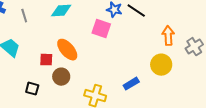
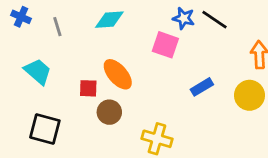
blue rectangle: (131, 84) -> (202, 87), moved
black square: (32, 89) -> (45, 129), moved, size x1.6

